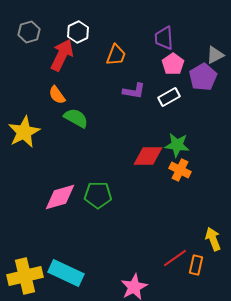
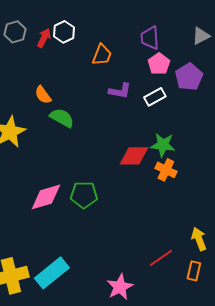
red arrow: (62, 55) -> (44, 38), moved, size x0.6
gray triangle: (215, 55) -> (201, 36), moved
orange rectangle: (196, 265) -> (194, 271), moved
cyan rectangle: (66, 273) -> (52, 273), turned -64

